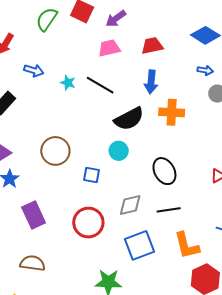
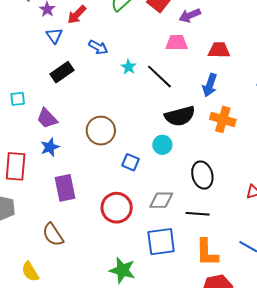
brown semicircle: (33, 263) -> (53, 235), turned -145

